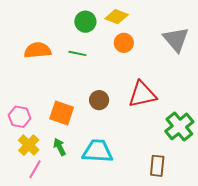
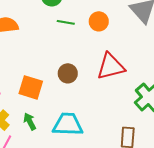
orange circle: (124, 43) -> (99, 21), moved
green line: (77, 53) -> (66, 22), moved

